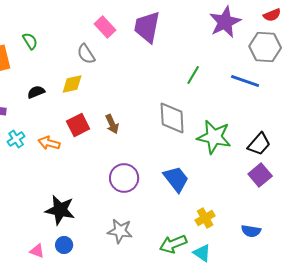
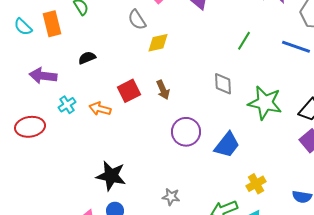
yellow diamond: (72, 84) -> (158, 43), moved
gray diamond: (172, 118) -> (223, 84), size x0.7
purple circle: (124, 178) -> (186, 132), moved
blue trapezoid: (176, 179) -> (227, 145), turned 76
gray star: (120, 231) -> (171, 197), size x0.7

